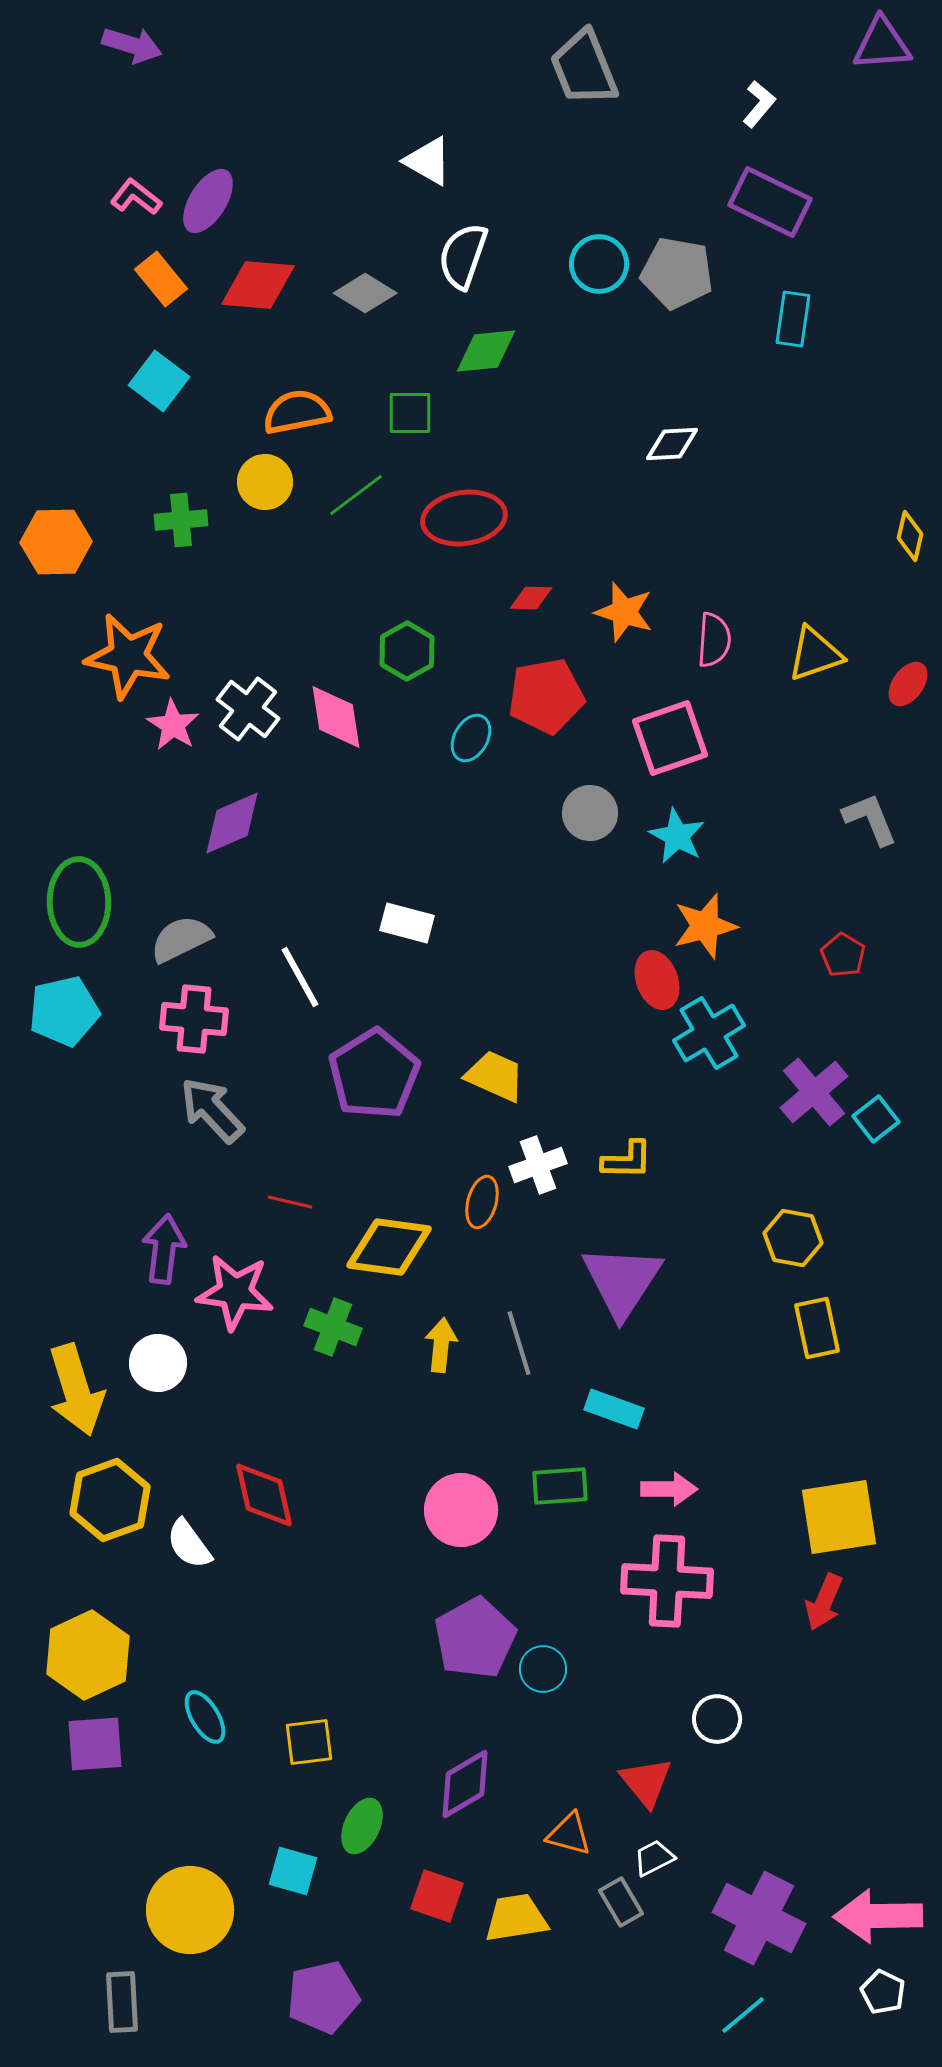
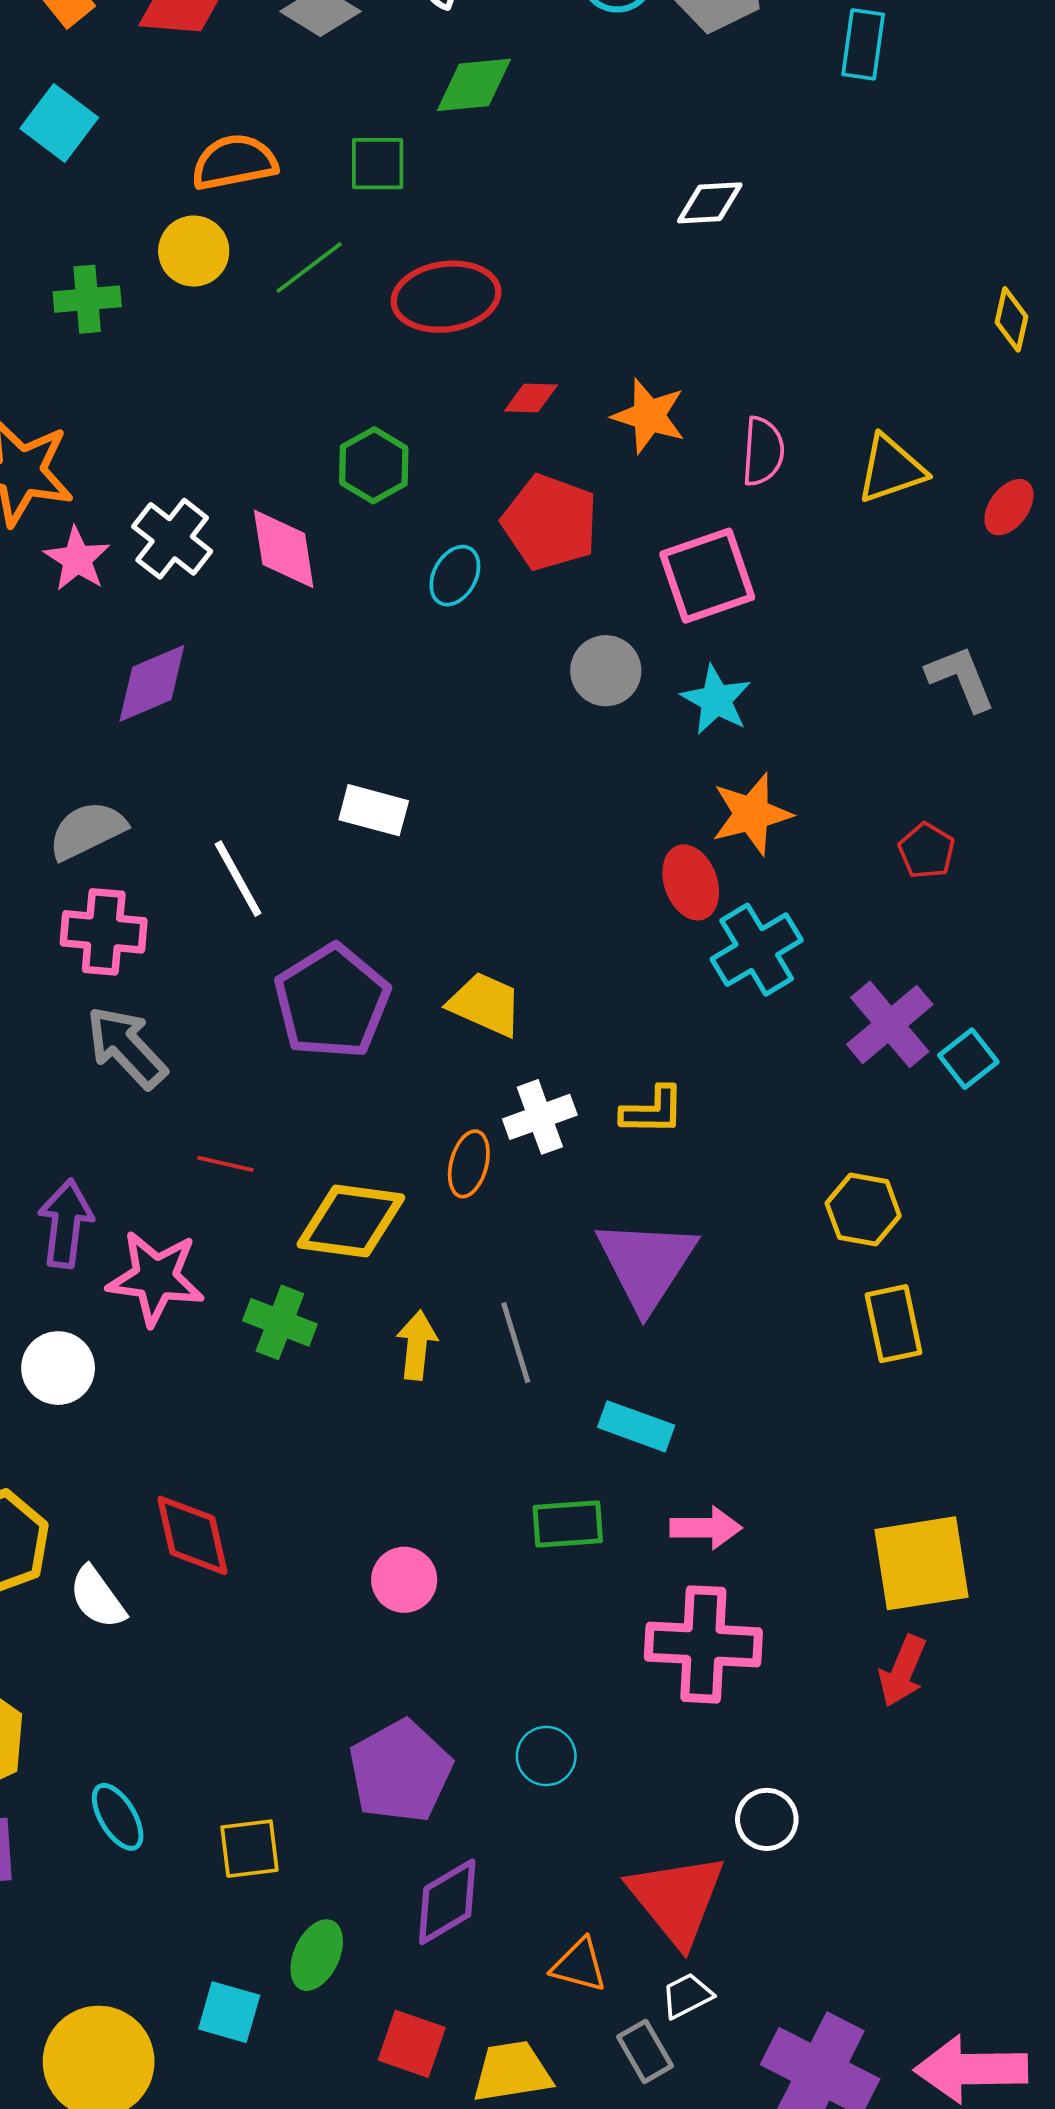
red pentagon: (546, 696) -> (550, 522), turned 30
pink circle: (461, 1510) -> (404, 1580), moved, size x0.7
purple pentagon: (475, 1638) -> (400, 1771), moved
red triangle: (646, 1782) -> (677, 1899), size x1.5

